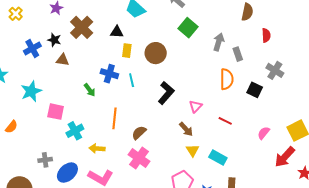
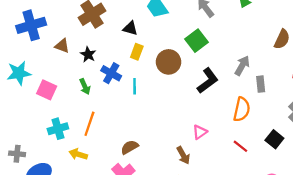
green square: (188, 28) -> (196, 41), moved
black star: (54, 40) -> (88, 54), moved
blue cross: (32, 48) -> (31, 25), size x1.4
black square: (255, 90) -> (274, 139), moved
black L-shape: (166, 93) -> (208, 81), moved
pink square: (56, 112) -> (47, 90), moved
orange line: (114, 118) -> (89, 124), moved
red line: (225, 121) -> (240, 146), moved

